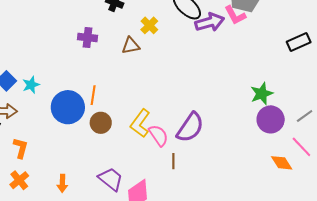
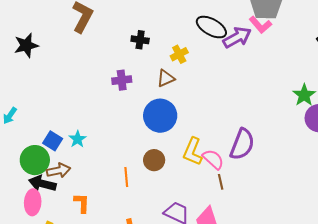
yellow cross: (149, 25) -> (179, 54), turned 30
orange line: (93, 95) -> (126, 177), moved
blue circle: (68, 107) -> (160, 116), moved
brown line: (173, 161) -> (221, 182), moved

